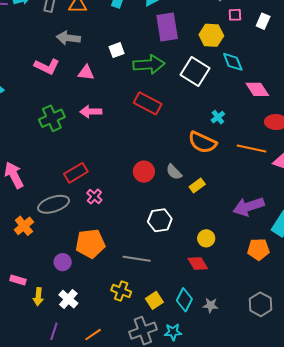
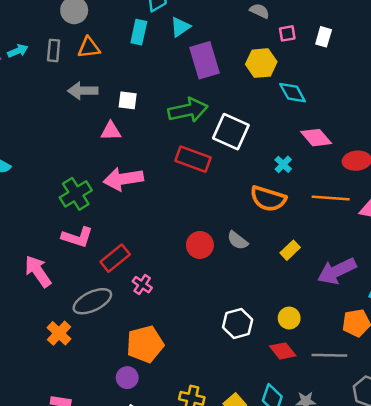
white square: (117, 50) -> (128, 100), moved, turned 35
pink L-shape: (47, 66) -> (77, 237), moved
white square: (195, 72) -> (231, 132), moved
pink diamond: (257, 89) -> (316, 138), moved
pink arrow: (91, 112) -> (123, 179), size x1.4
yellow rectangle: (197, 186) -> (290, 250), moved
white hexagon: (160, 220) -> (238, 323), moved
gray line: (137, 259) -> (329, 355), moved
purple circle: (63, 262) -> (127, 378), moved

